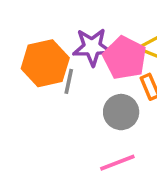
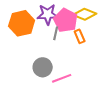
gray line: (69, 81) -> (56, 33), moved
gray circle: (121, 112) -> (43, 67), moved

